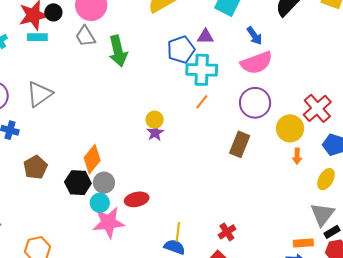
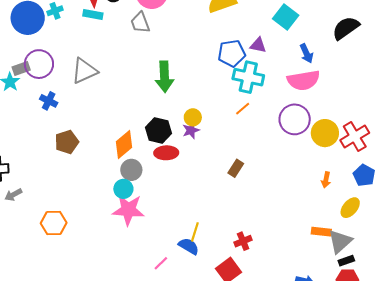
green arrow: (118, 51) -> (164, 77), moved
yellow circle: (290, 128) -> (325, 133), moved
brown rectangle: (240, 144) -> (236, 168), moved, size x0.7
black hexagon: (78, 183) -> (158, 130), moved
red ellipse: (137, 199) -> (166, 153), moved
orange rectangle: (303, 243) -> (321, 232), moved

